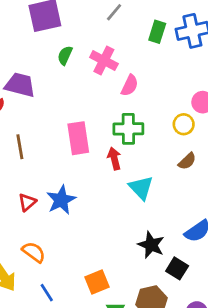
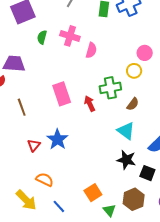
green cross: (128, 129) -> (110, 88), moved
brown semicircle: (187, 161) -> (133, 104), moved
cyan triangle: (141, 188) -> (126, 131), moved

